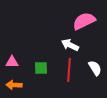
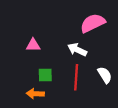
pink triangle: (12, 62) -> (33, 45), moved
orange arrow: (14, 85) -> (35, 94), moved

